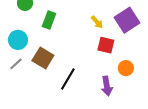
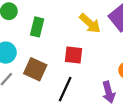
yellow arrow: (97, 22) -> (90, 23), size x1.5
red square: (106, 45) -> (73, 55), moved

